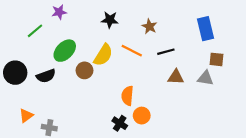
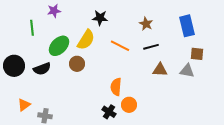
brown star: (149, 26) -> (146, 24), moved
green line: (35, 31) -> (32, 28), turned -56
yellow semicircle: (103, 55) -> (86, 40), moved

